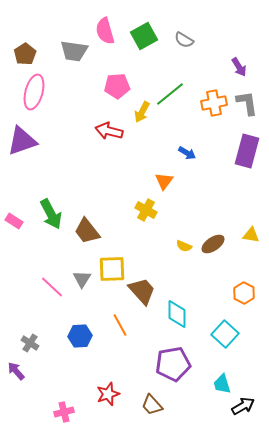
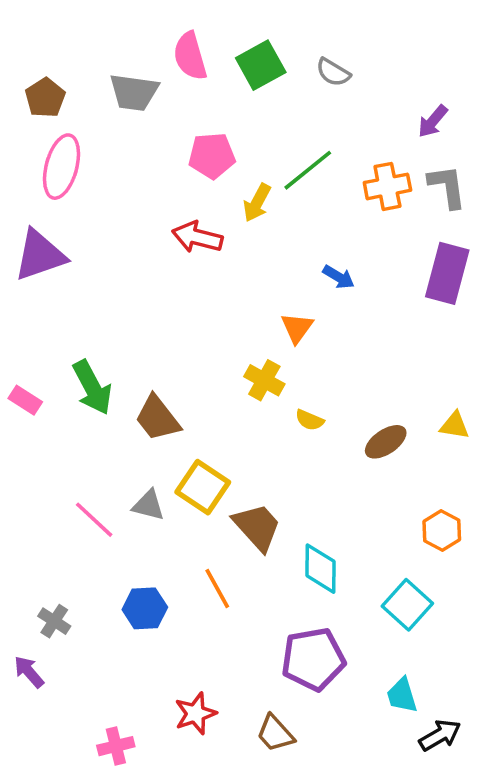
purple arrow: (239, 67) -> (433, 121), turned 72
yellow semicircle: (184, 246) -> (310, 420), moved
yellow square: (112, 269) -> (203, 487), turned 36
gray triangle: (82, 279) -> (148, 505), turned -48

